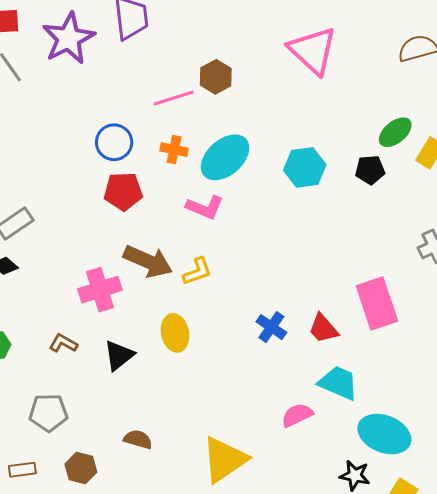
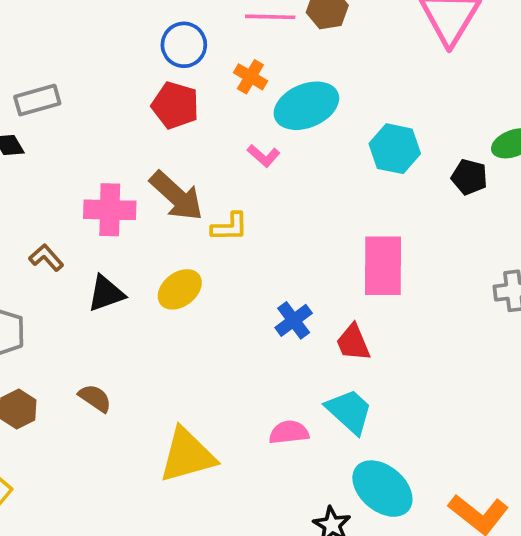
pink L-shape: (205, 207) -> (264, 156), size x0.7
pink rectangle: (377, 304) -> (383, 266), moved
yellow ellipse: (175, 333) -> (180, 289), turned 45

